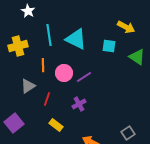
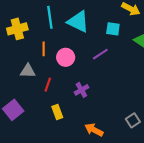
purple line: (84, 77) -> (100, 54), moved
gray triangle: (28, 86) -> (28, 71), turned 35
yellow rectangle: (56, 125) -> (57, 112), turned 32

